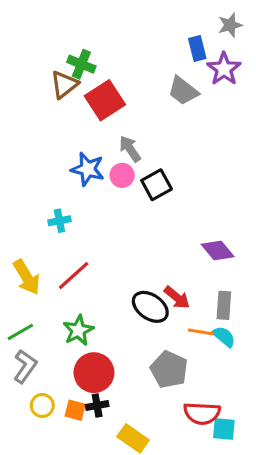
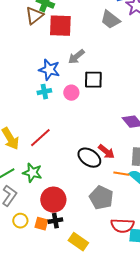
red square: (105, 100) -> (60, 26), turned 35
gray arrow: (130, 149) -> (76, 57), turned -96
pink circle: (122, 175) -> (71, 93), moved
black square: (157, 185) -> (93, 80), turned 30
cyan cross: (59, 221) -> (44, 92), moved
green star: (78, 330) -> (32, 173), moved, turned -30

